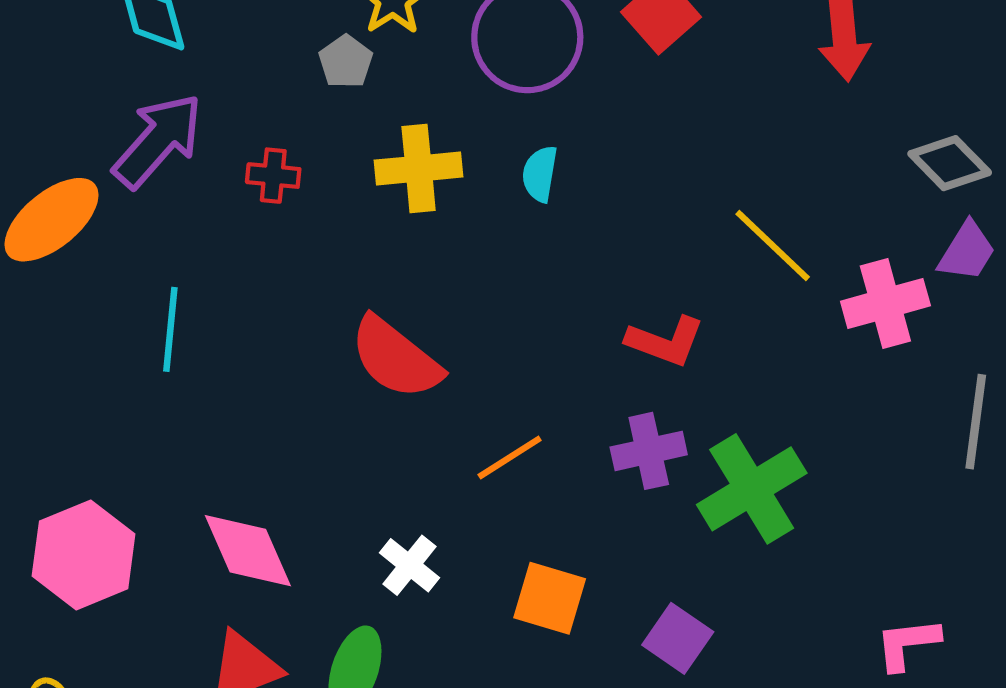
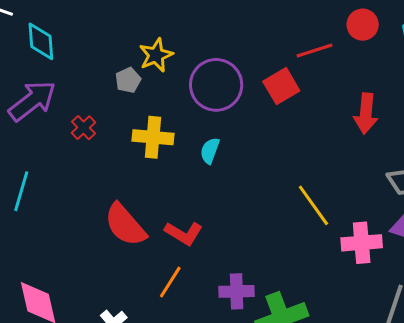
red cross: (273, 176) -> (84, 128), turned 30
red L-shape: (665, 341) -> (184, 233), moved
orange line: (510, 458) -> (170, 282), turned -36

